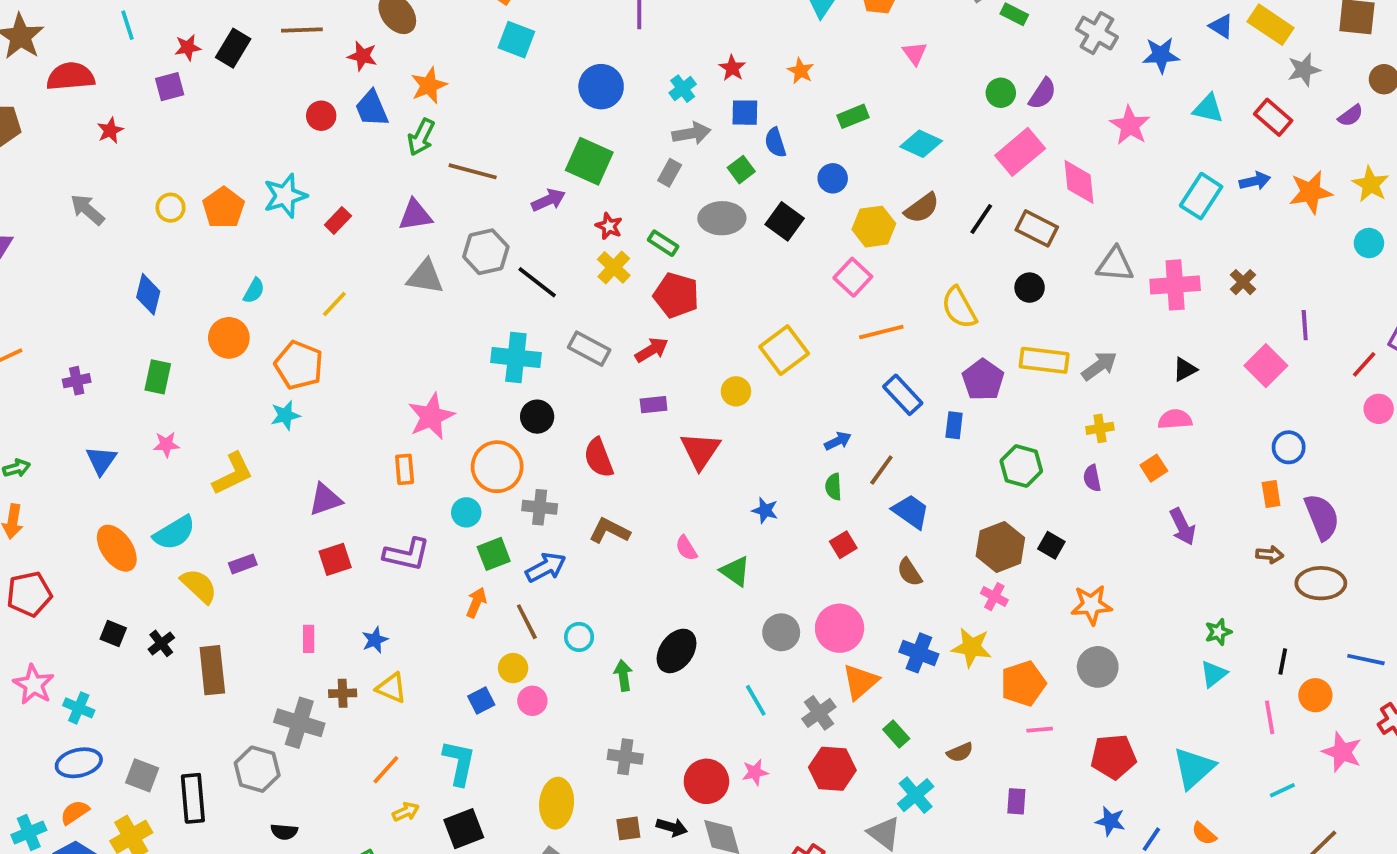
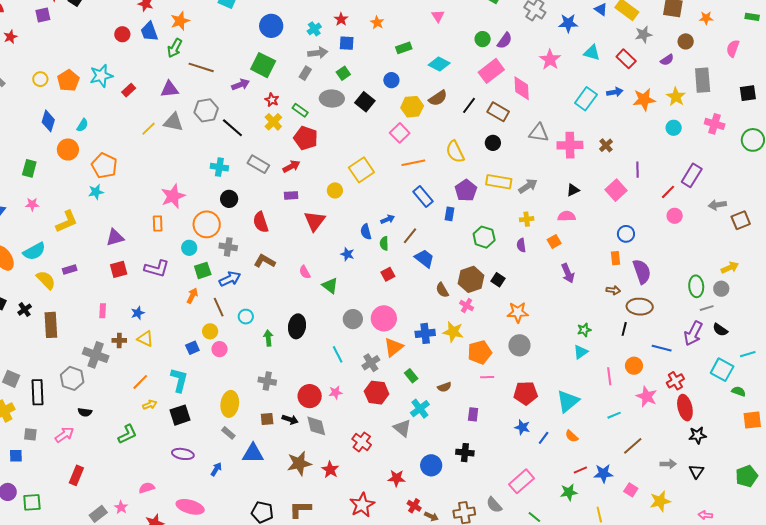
blue semicircle: (775, 143) -> (366, 232), moved
blue diamond: (148, 294) -> (48, 121), moved
yellow line: (334, 304) -> (148, 129), moved
cyan cross: (516, 358) -> (219, 167), size x0.7
brown semicircle: (909, 572) -> (442, 290), moved
black ellipse: (677, 651) -> (297, 326), turned -30
blue cross: (919, 653) -> (425, 333), turned -30
black line: (1283, 662) -> (624, 329), moved

